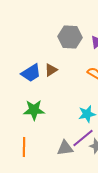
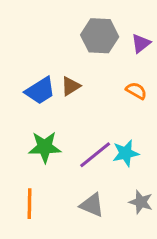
purple line: (83, 138) -> (95, 155), moved
gray triangle: (65, 148) -> (92, 205), turned 30

